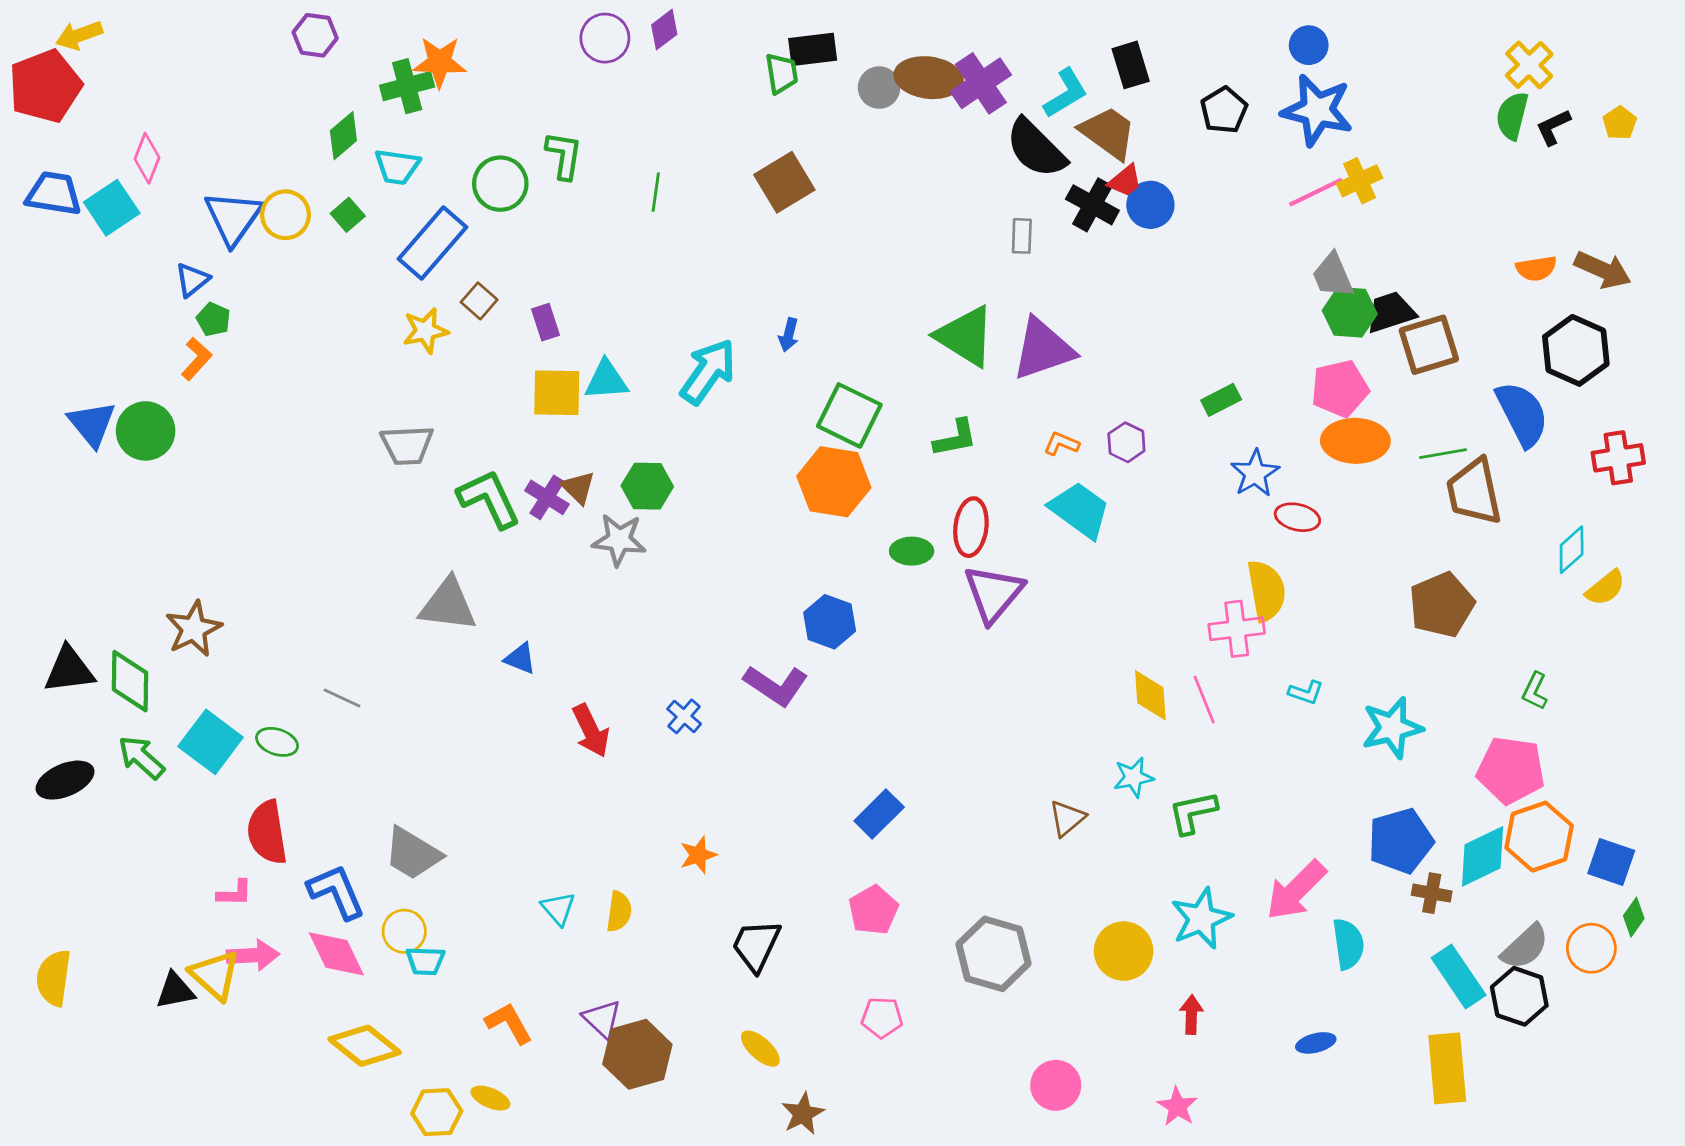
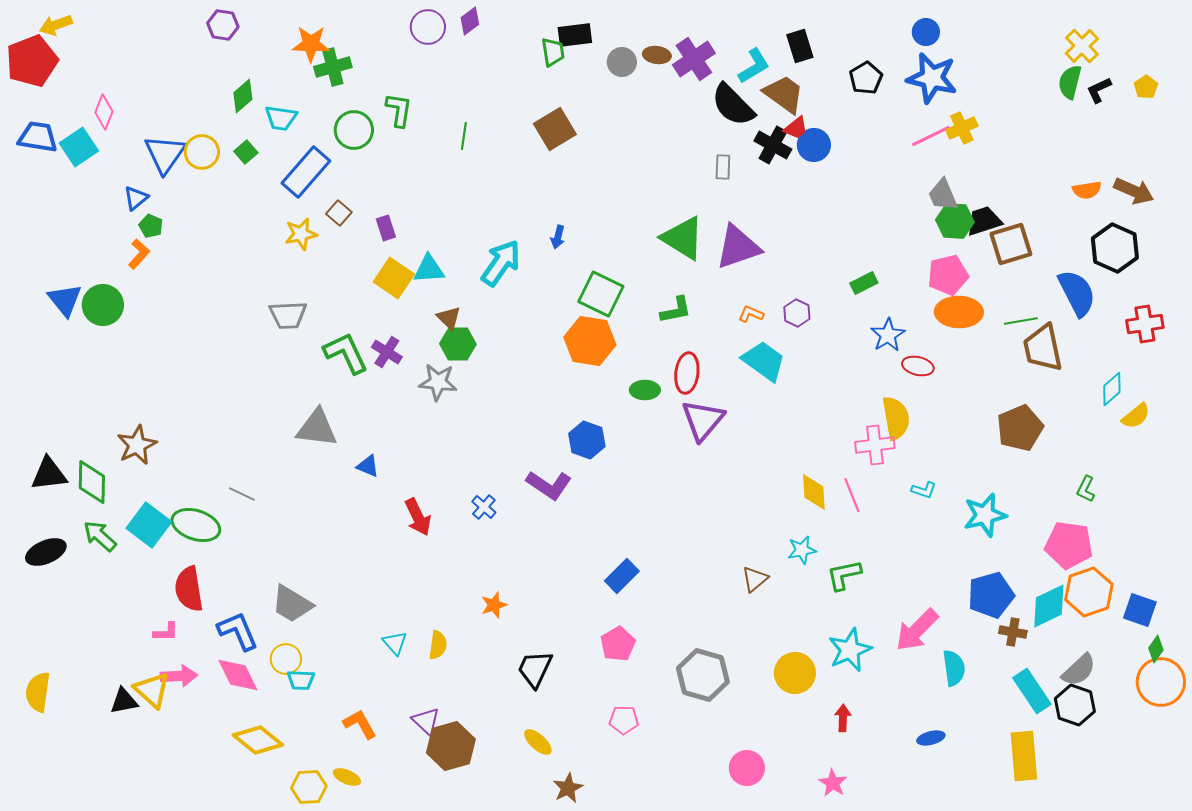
brown ellipse: (929, 78) -> (657, 55), size x0.6
green cross: (407, 86) -> (333, 67), moved
yellow square: (557, 393) -> (394, 278), turned 33
brown triangle: (578, 487) -> (449, 318), moved
green ellipse: (277, 742) -> (196, 525), size x1.6
orange circle: (1591, 948) -> (1161, 682), moved, size x1.4

